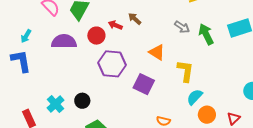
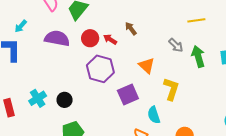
red arrow: (115, 25) -> (110, 39), moved
purple square: (144, 84) -> (128, 94), turned 30
cyan semicircle: (195, 97) -> (154, 115), moved, turned -72

